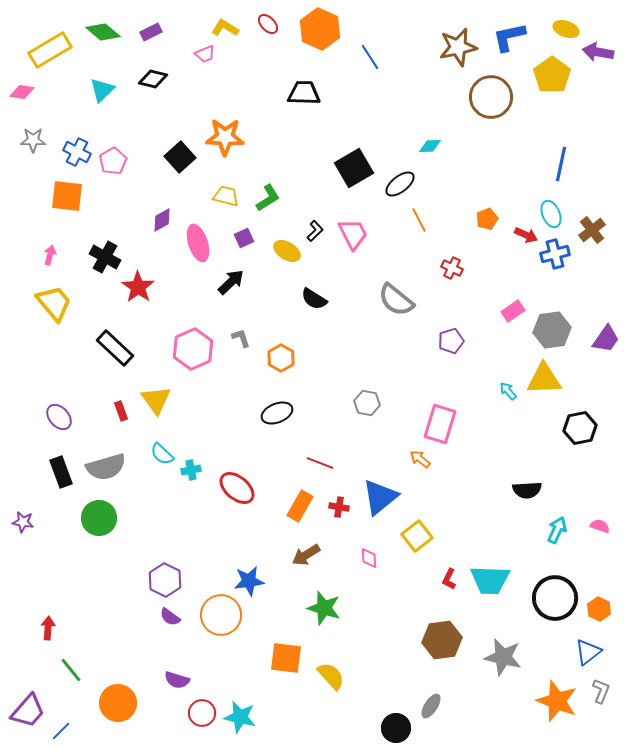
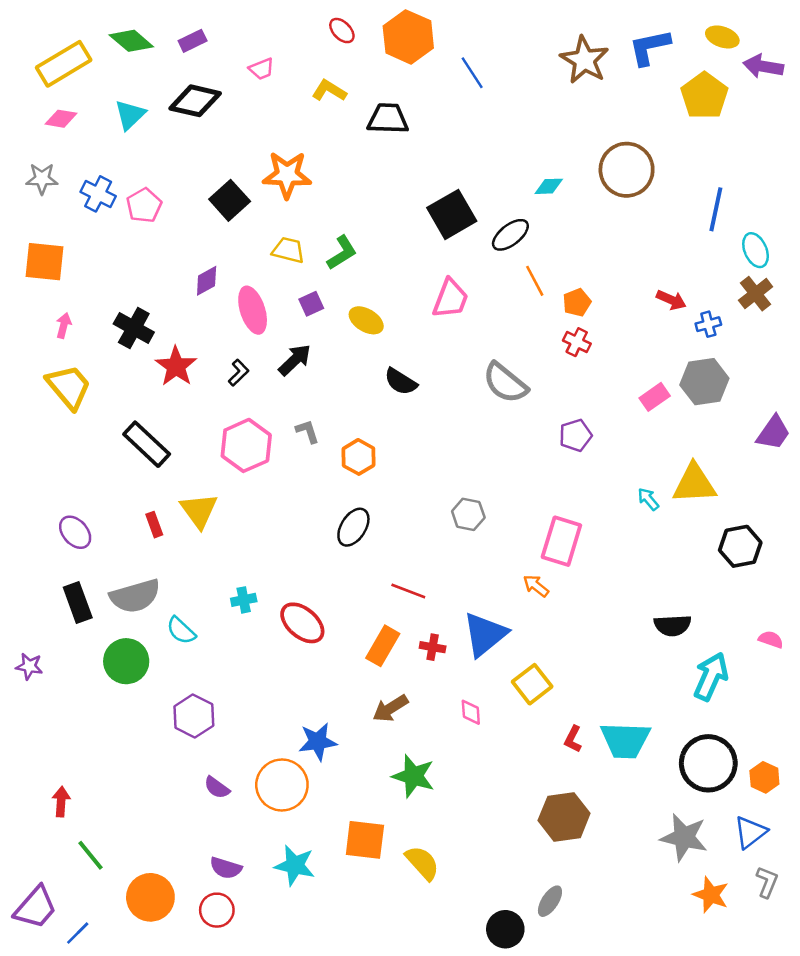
yellow L-shape: (225, 28) -> (329, 91), moved
brown star: (458, 47) -> (584, 60), turned -30
black diamond: (153, 79) -> (195, 101), size x1.4
pink diamond: (22, 92) -> (61, 119), moved
brown circle: (491, 97) -> (627, 170), moved
orange square: (67, 196) -> (44, 262), moved
cyan ellipse: (551, 214) -> (756, 250), moved
orange pentagon: (487, 219) -> (577, 302), moved
black L-shape: (315, 231) -> (239, 373), moved
pink trapezoid: (353, 234) -> (450, 299), turned 48
blue cross: (555, 254) -> (708, 324), size x0.7
gray hexagon: (552, 330) -> (704, 382), moved
black ellipse: (277, 413) -> (353, 527), turned -36
cyan semicircle: (162, 454) -> (181, 631), moved
pink semicircle: (600, 526) -> (771, 639), moved
cyan arrow: (557, 530) -> (711, 676), size x1.4
purple hexagon: (165, 580) -> (194, 716), moved
gray star: (503, 657) -> (684, 837), moved
orange star: (557, 701) -> (711, 895), size x0.7
red circle: (202, 713) -> (217, 910), moved
cyan star: (240, 717) -> (295, 865), moved

